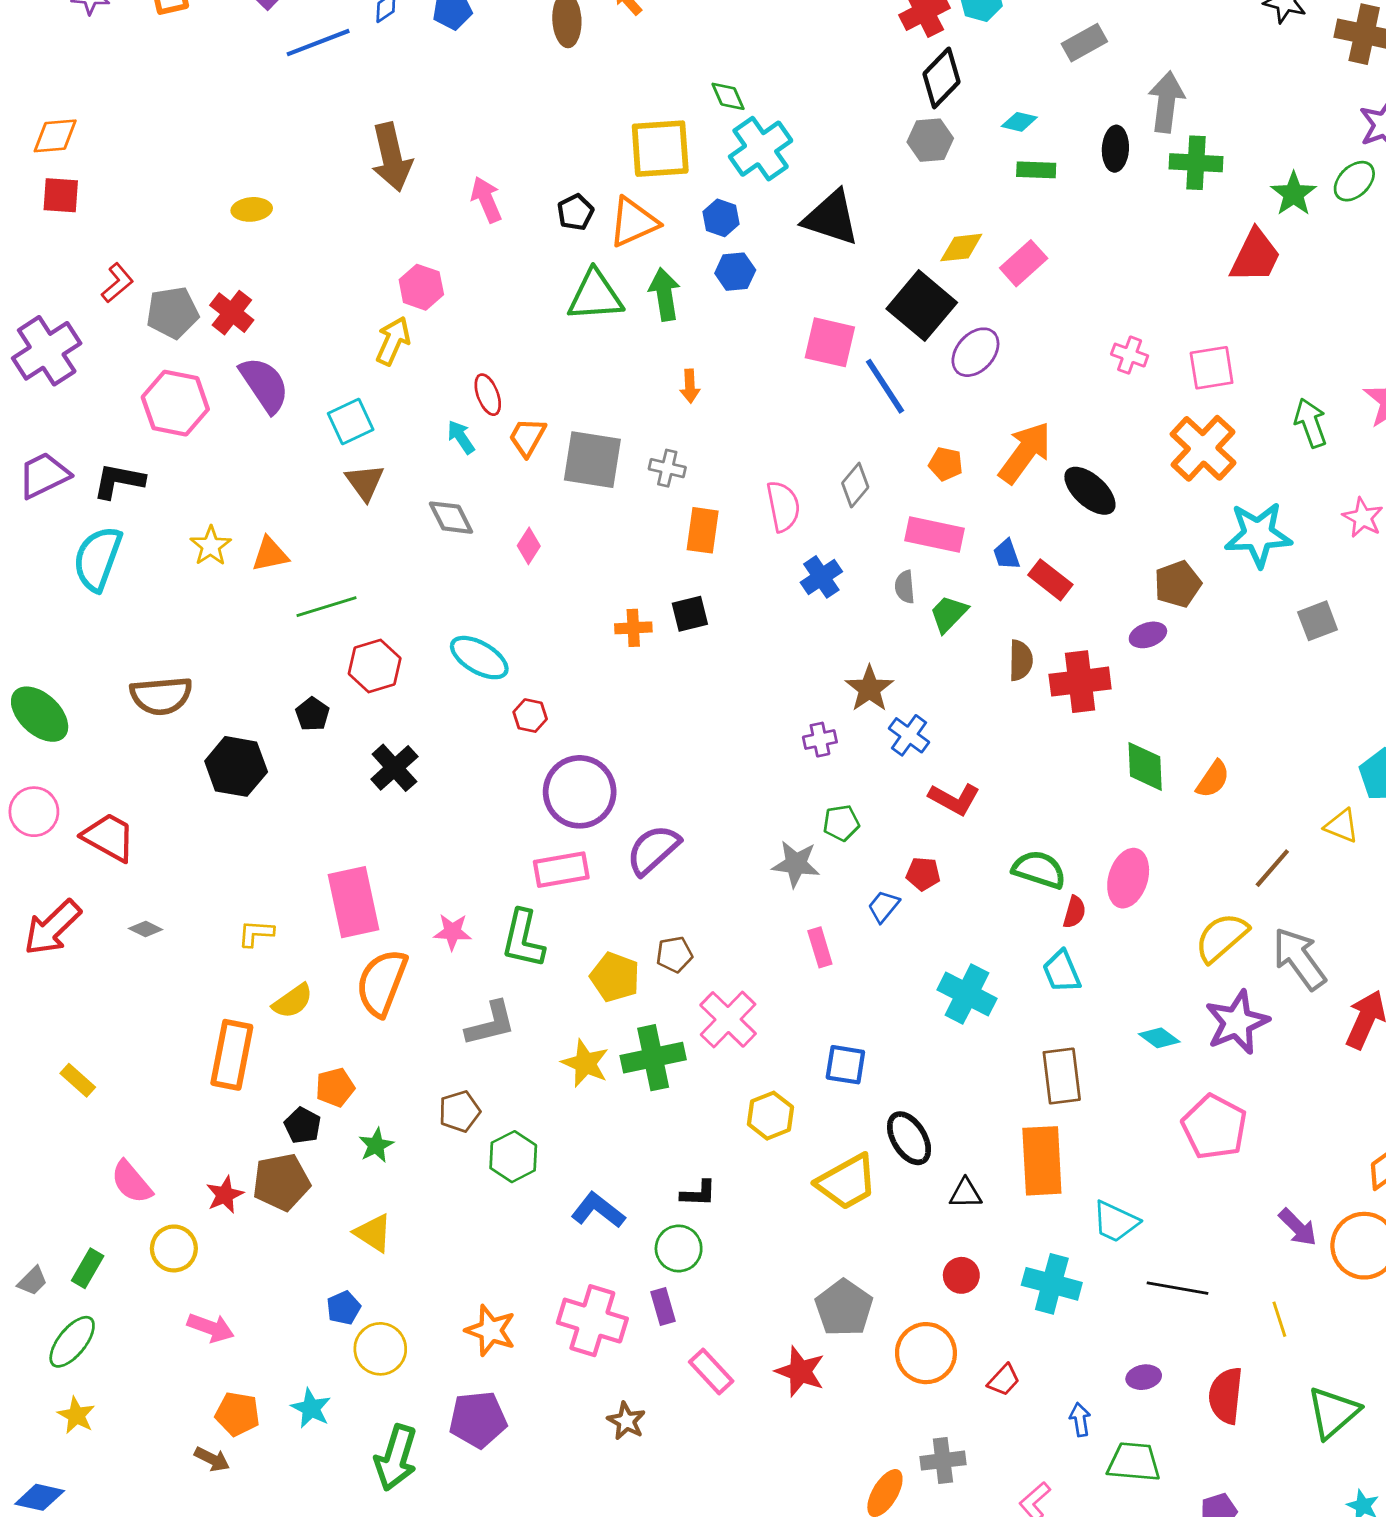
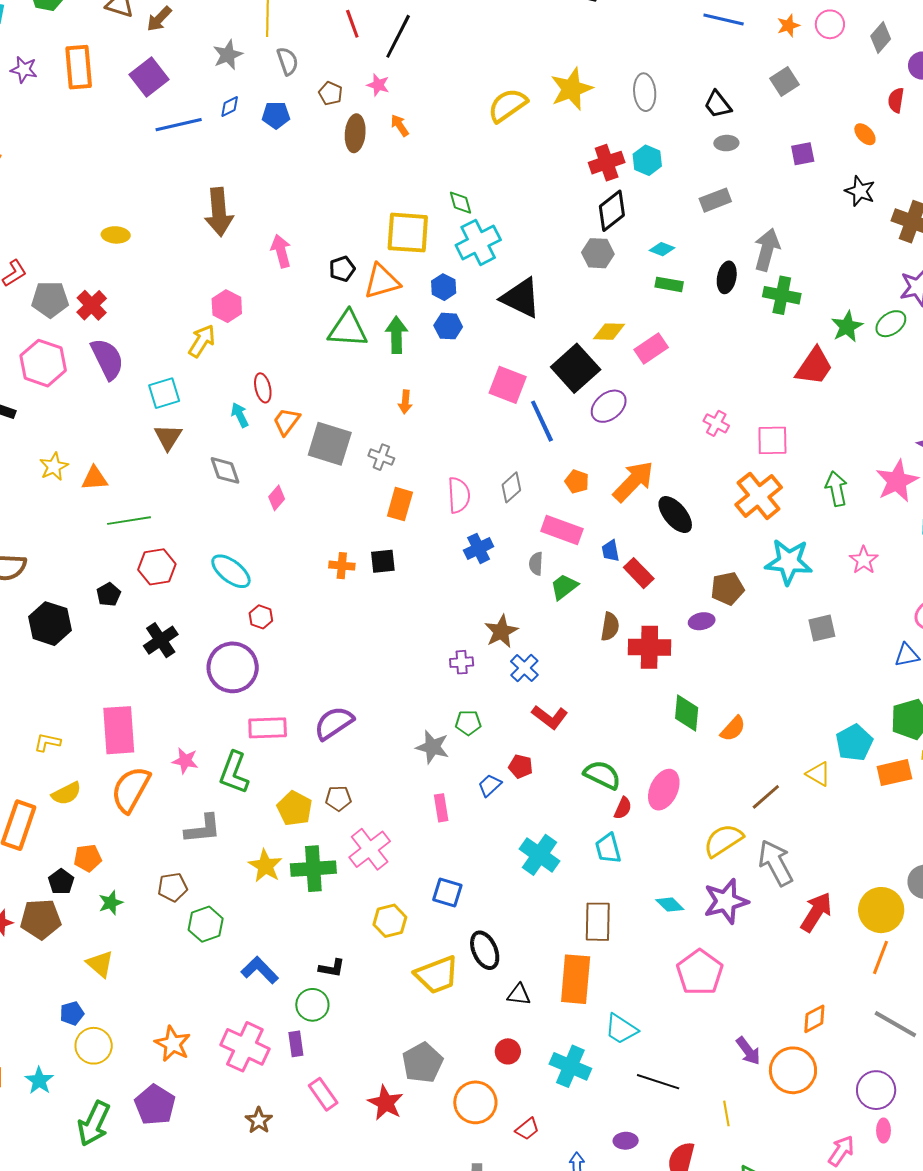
purple circle: (580, 792) -> (233, 667), moved
purple pentagon: (478, 1420) -> (155, 1105), turned 30

